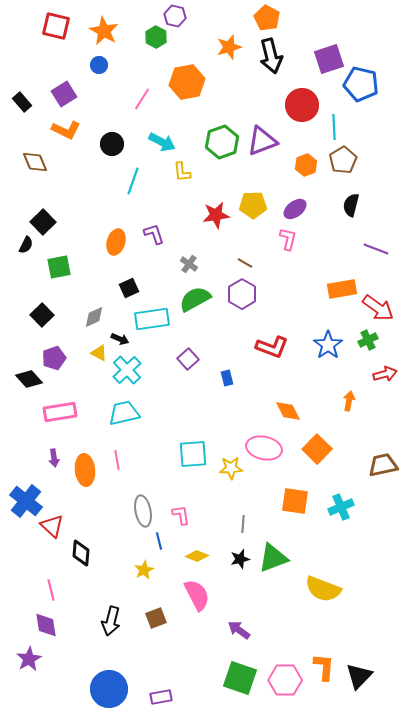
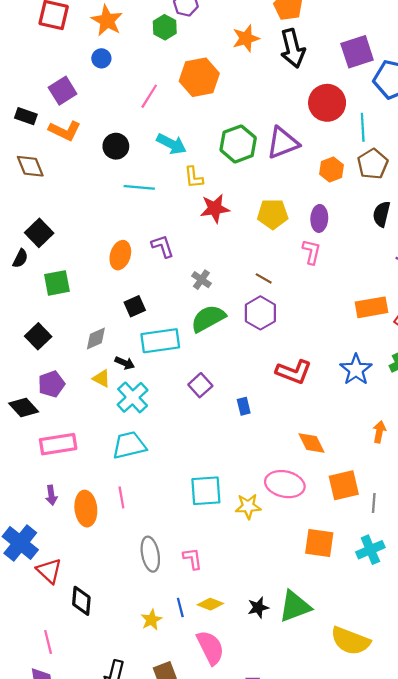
black rectangle: (22, 102) -> (26, 116), moved, turned -30
cyan line: (133, 181) -> (139, 187), turned 76
purple ellipse: (295, 209) -> (319, 218), turned -50
red star: (216, 215) -> (215, 208), moved
orange square: (317, 449) -> (344, 485), turned 32
gray line: (243, 524) -> (374, 503), moved
blue line: (159, 541) -> (180, 607), moved

